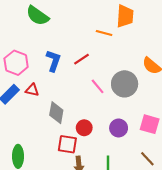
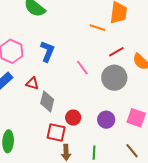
red line: (82, 59) -> (116, 52), moved
pink line: (98, 86) -> (82, 68), moved
red triangle: (32, 90) -> (32, 83), moved

